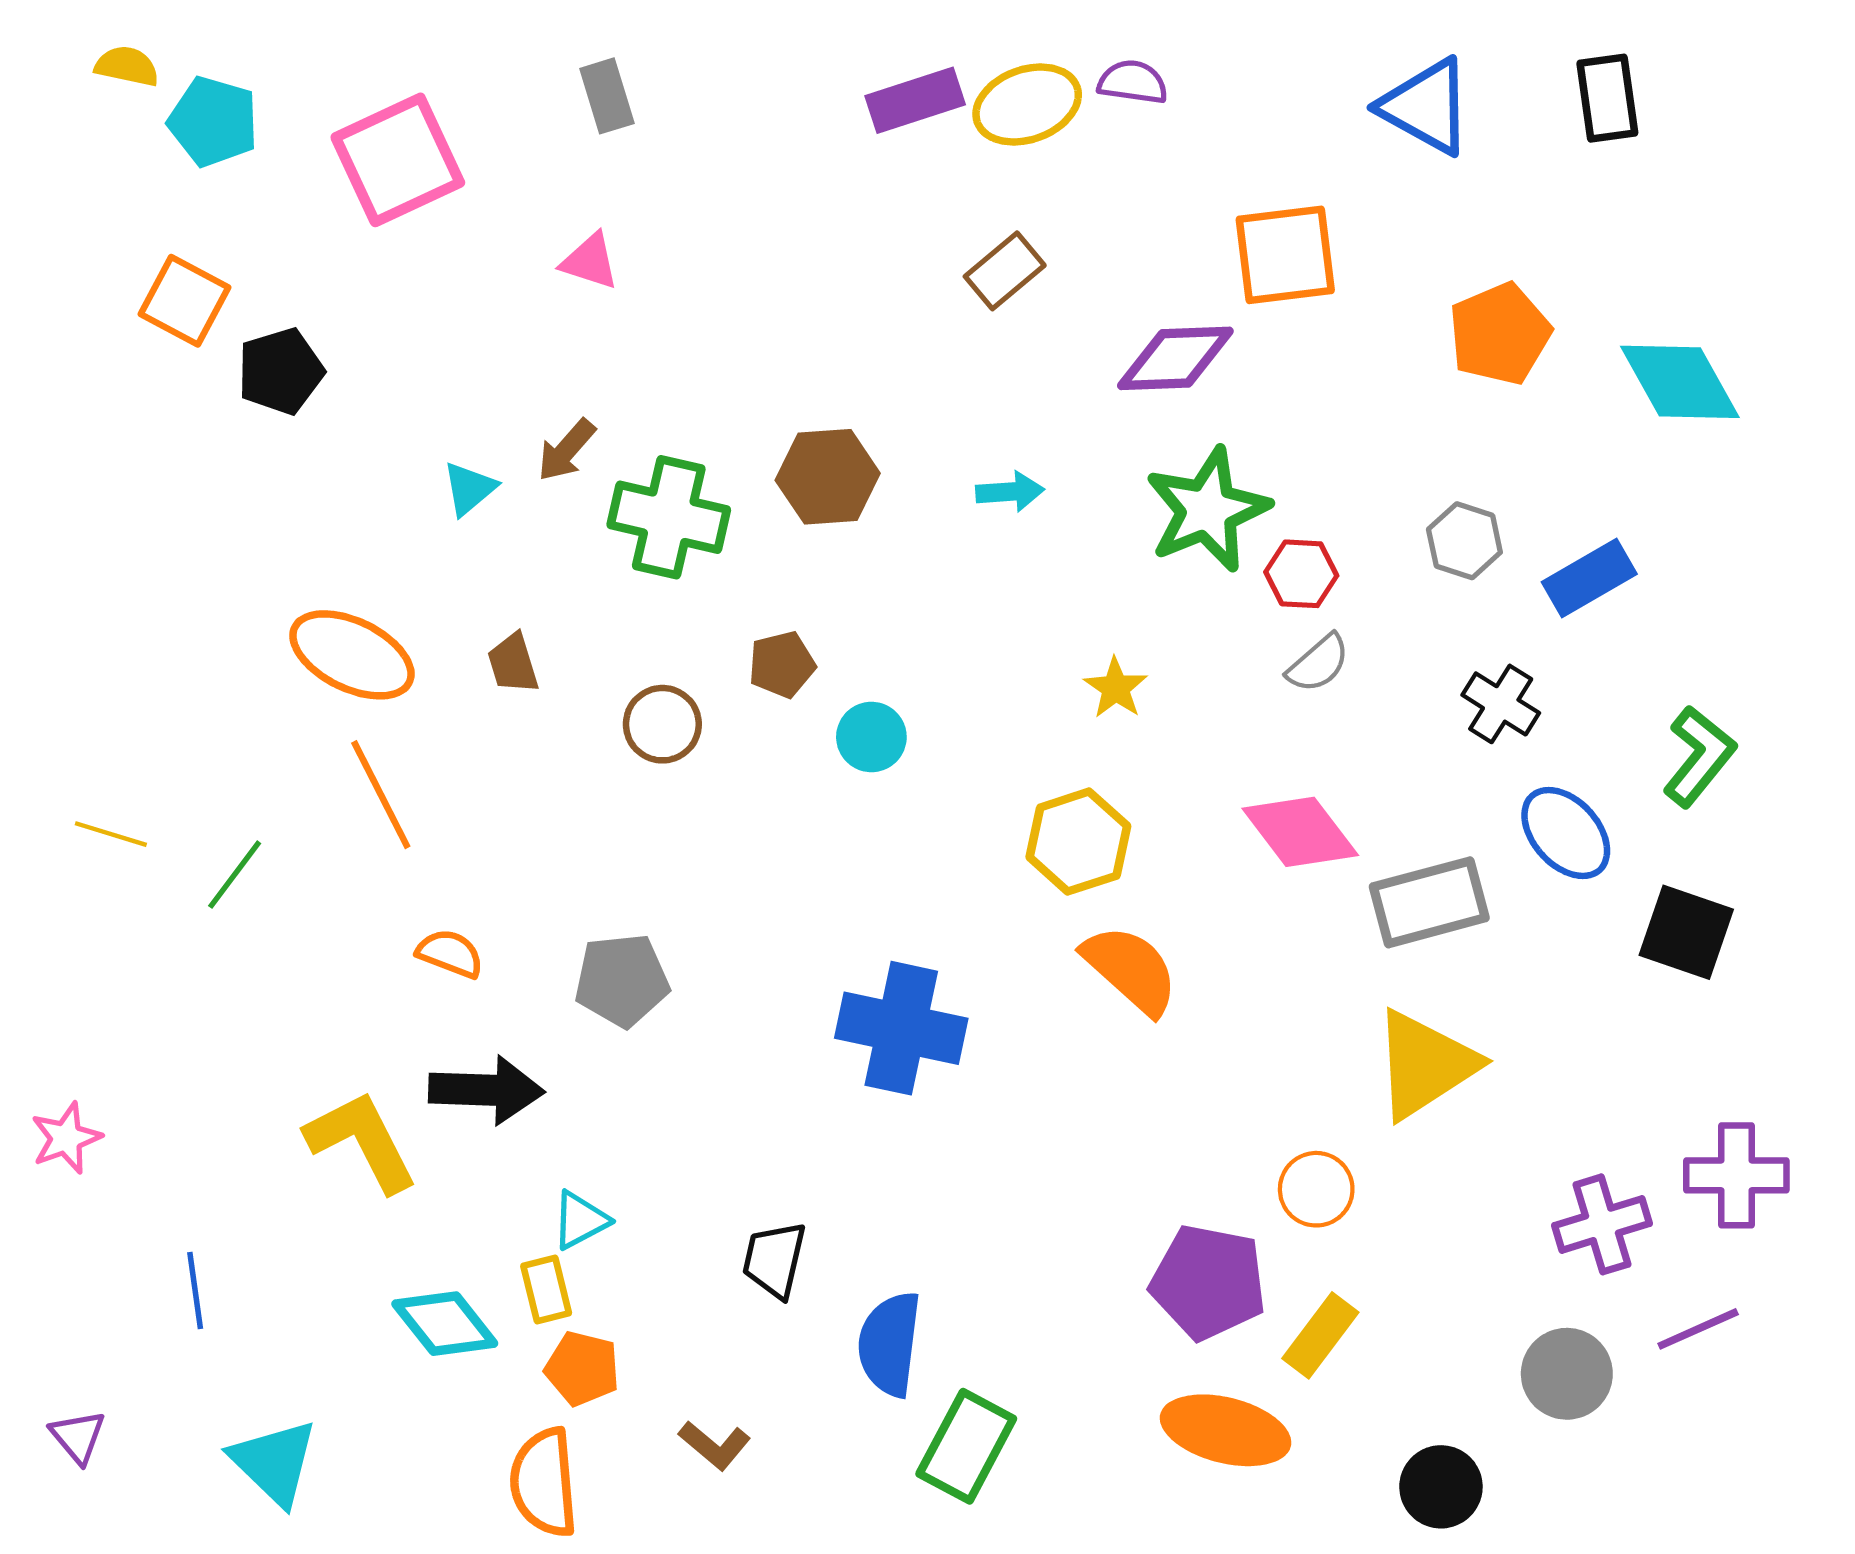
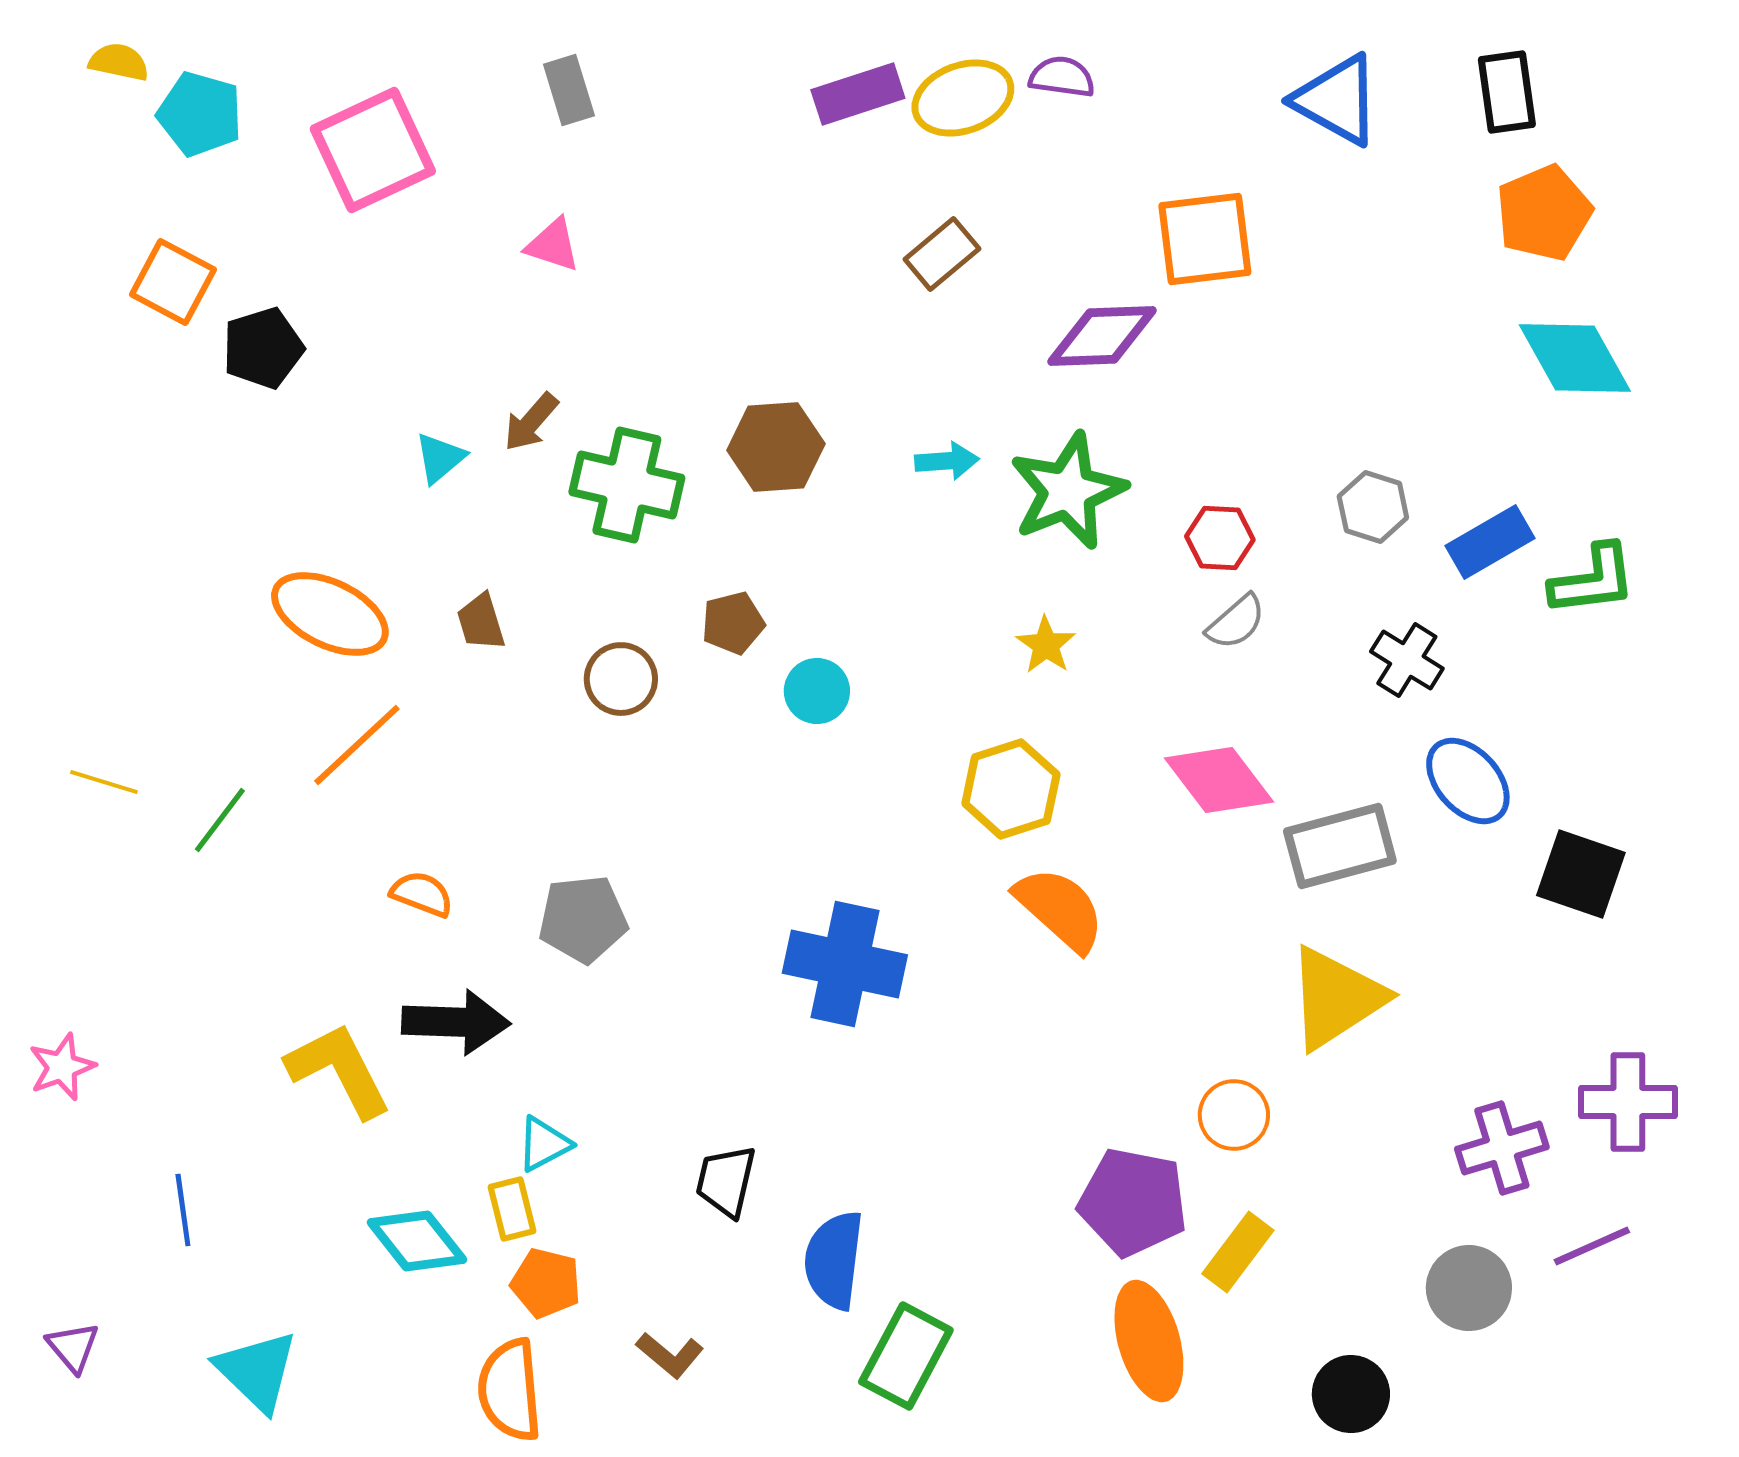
orange pentagon: (1500, 334) -> (1544, 213), moved
green star: (1207, 510) -> (1068, 491), moved
green L-shape: (1699, 756) -> (1593, 580), moved, turned 44
orange line: (381, 795) -> (357, 745), turned 74
orange ellipse: (1226, 1430) -> (1149, 1341), turned 60

